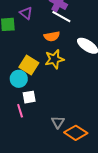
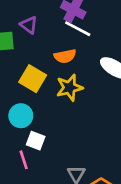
yellow square: (29, 65) -> (33, 79), moved
white square: (29, 97) -> (36, 141), turned 32

